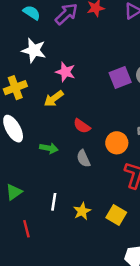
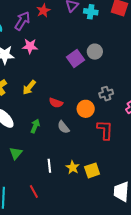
pink star: (65, 72) -> (30, 46), moved
green arrow: (49, 148) -> (35, 126), turned -64
green triangle: (14, 192) -> (16, 153), moved
yellow square: (116, 215) -> (92, 170), moved, turned -35

